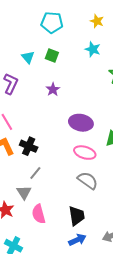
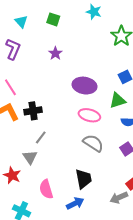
cyan triangle: (28, 57) -> (21, 21), moved
black cross: (29, 146) -> (33, 111), turned -30
pink semicircle: (39, 214) -> (46, 189), moved
blue arrow: (77, 240) -> (75, 203), moved

